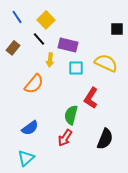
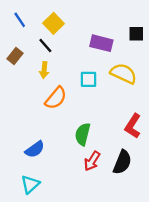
purple rectangle: (68, 45) -> (101, 43), moved
yellow arrow: (50, 60) -> (44, 70), moved
orange semicircle: (34, 84) -> (56, 98), moved
red L-shape: (91, 98) -> (133, 126), moved
red arrow: (65, 138) -> (92, 161), moved

